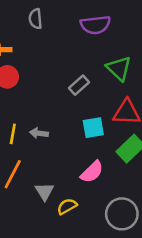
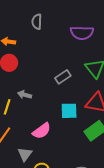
gray arrow: (39, 133) -> (25, 95), moved
pink semicircle: (92, 172) -> (42, 131), moved

